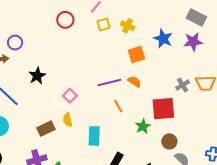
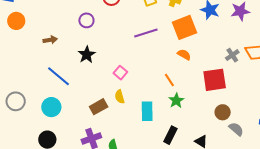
purple circle: (15, 43) -> (86, 20), moved
orange square: (136, 55) -> (185, 27), size x1.4
purple line: (109, 82) -> (146, 33), moved
green star: (143, 126) -> (176, 100), moved

